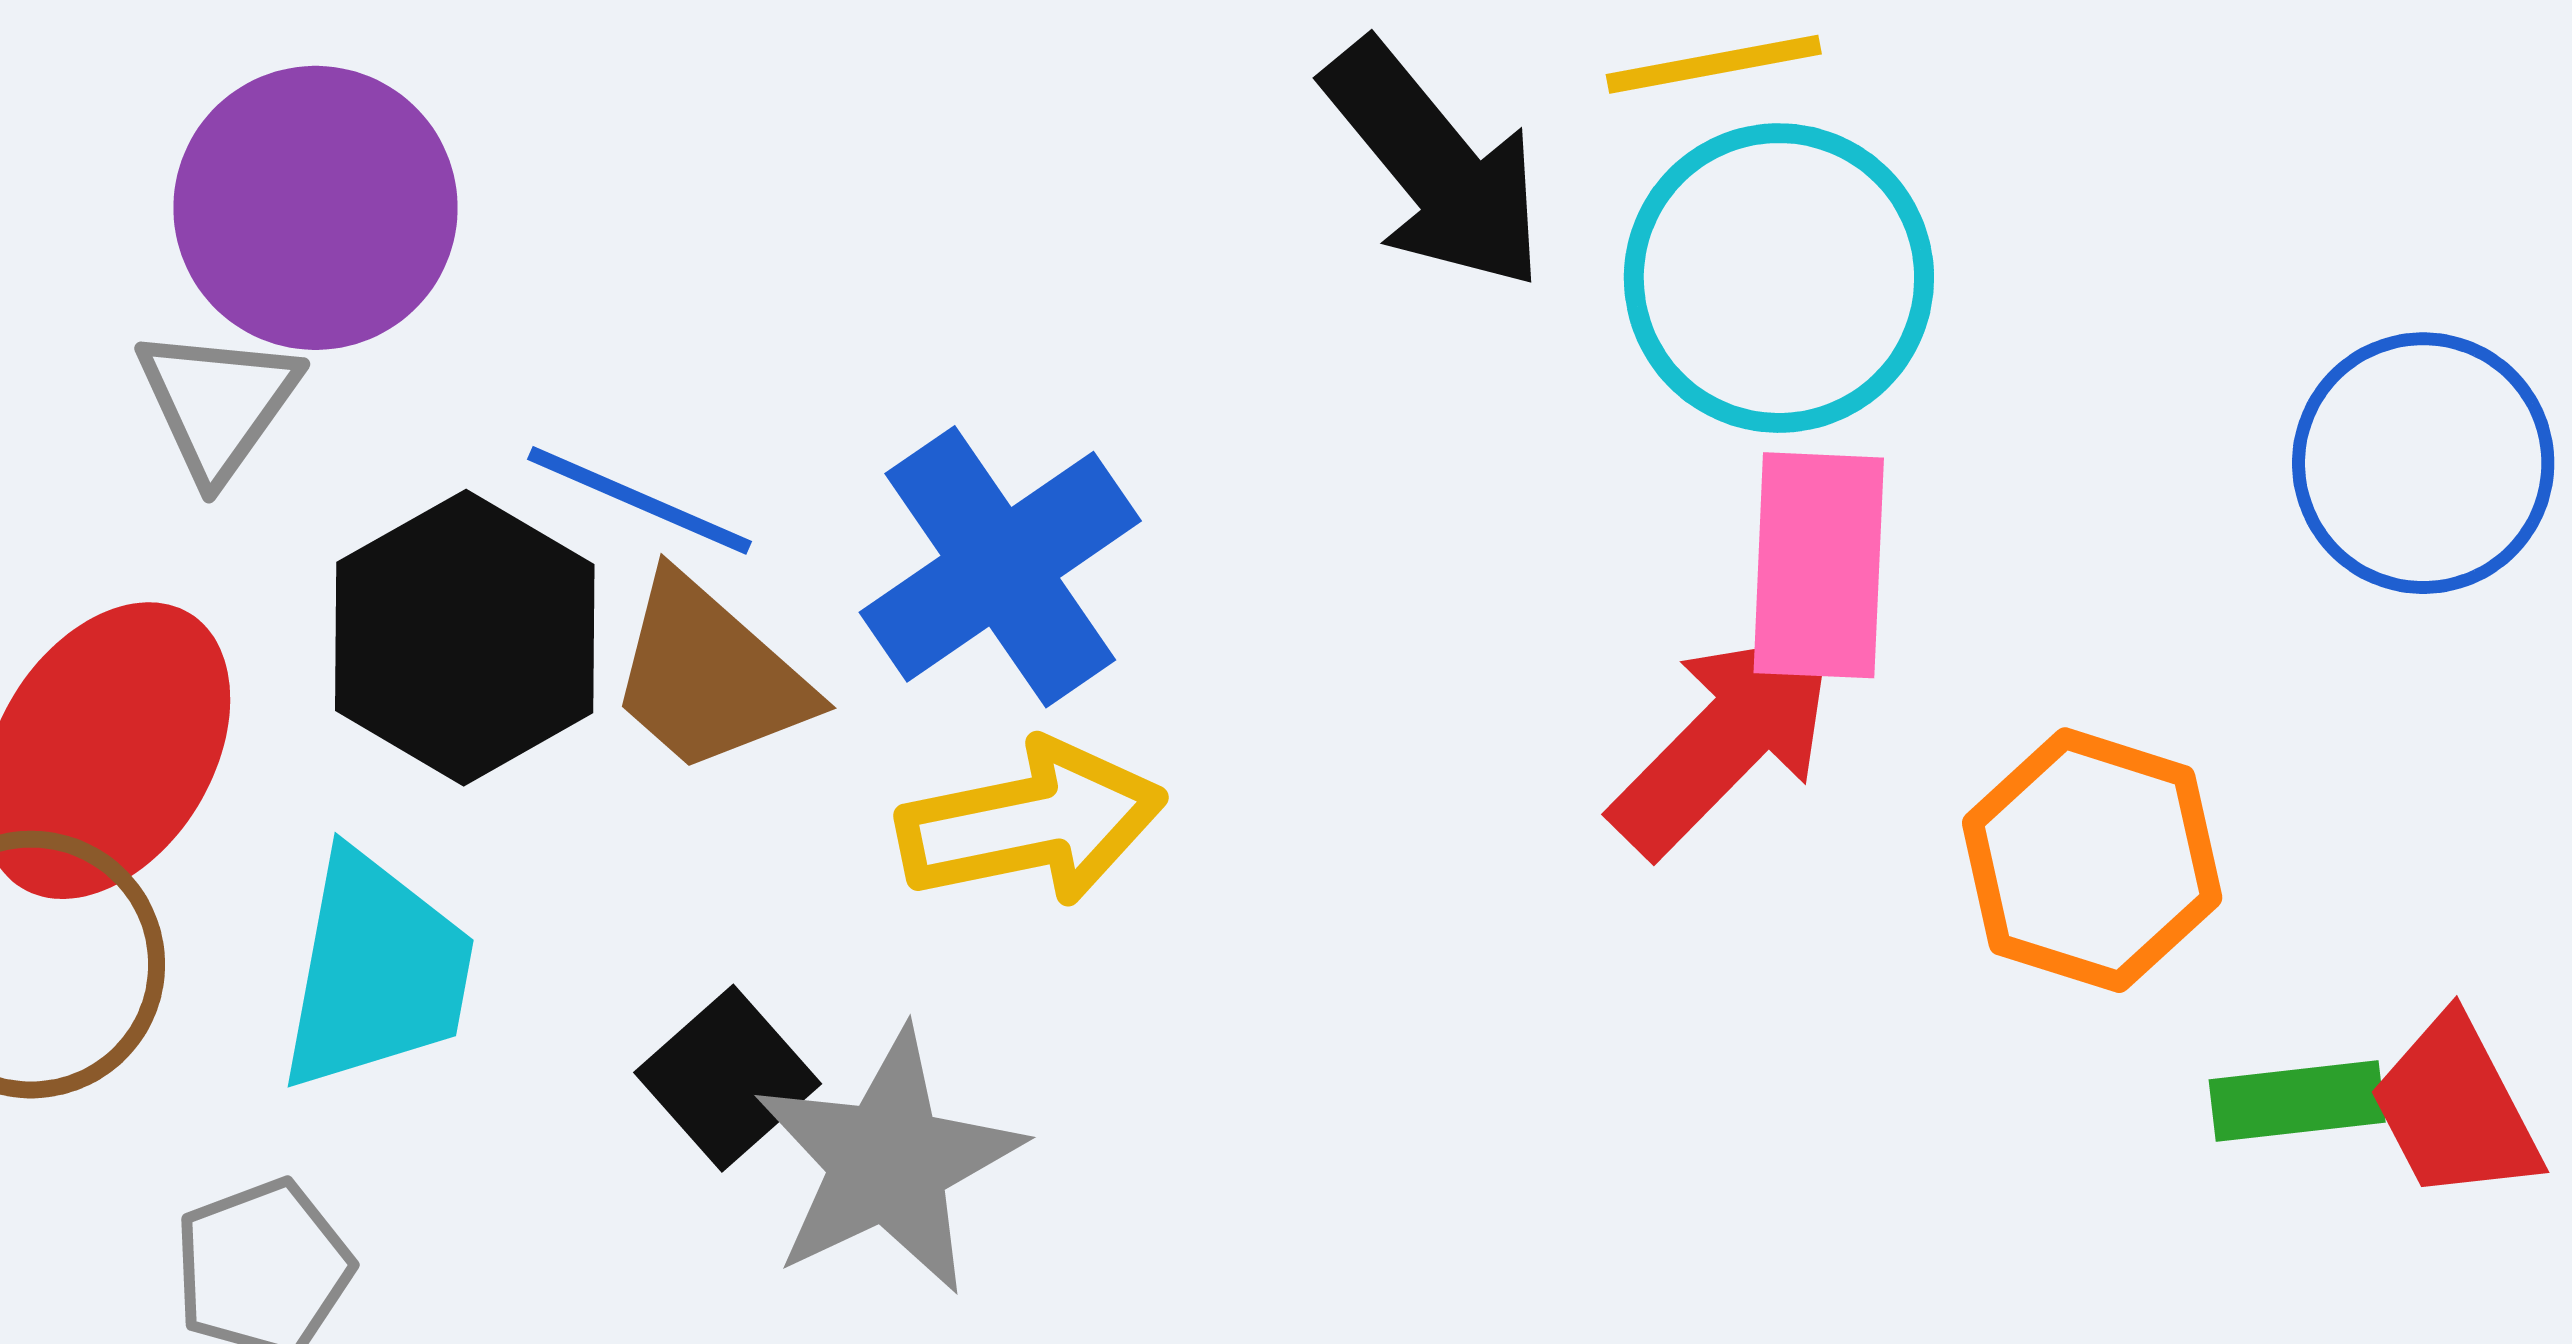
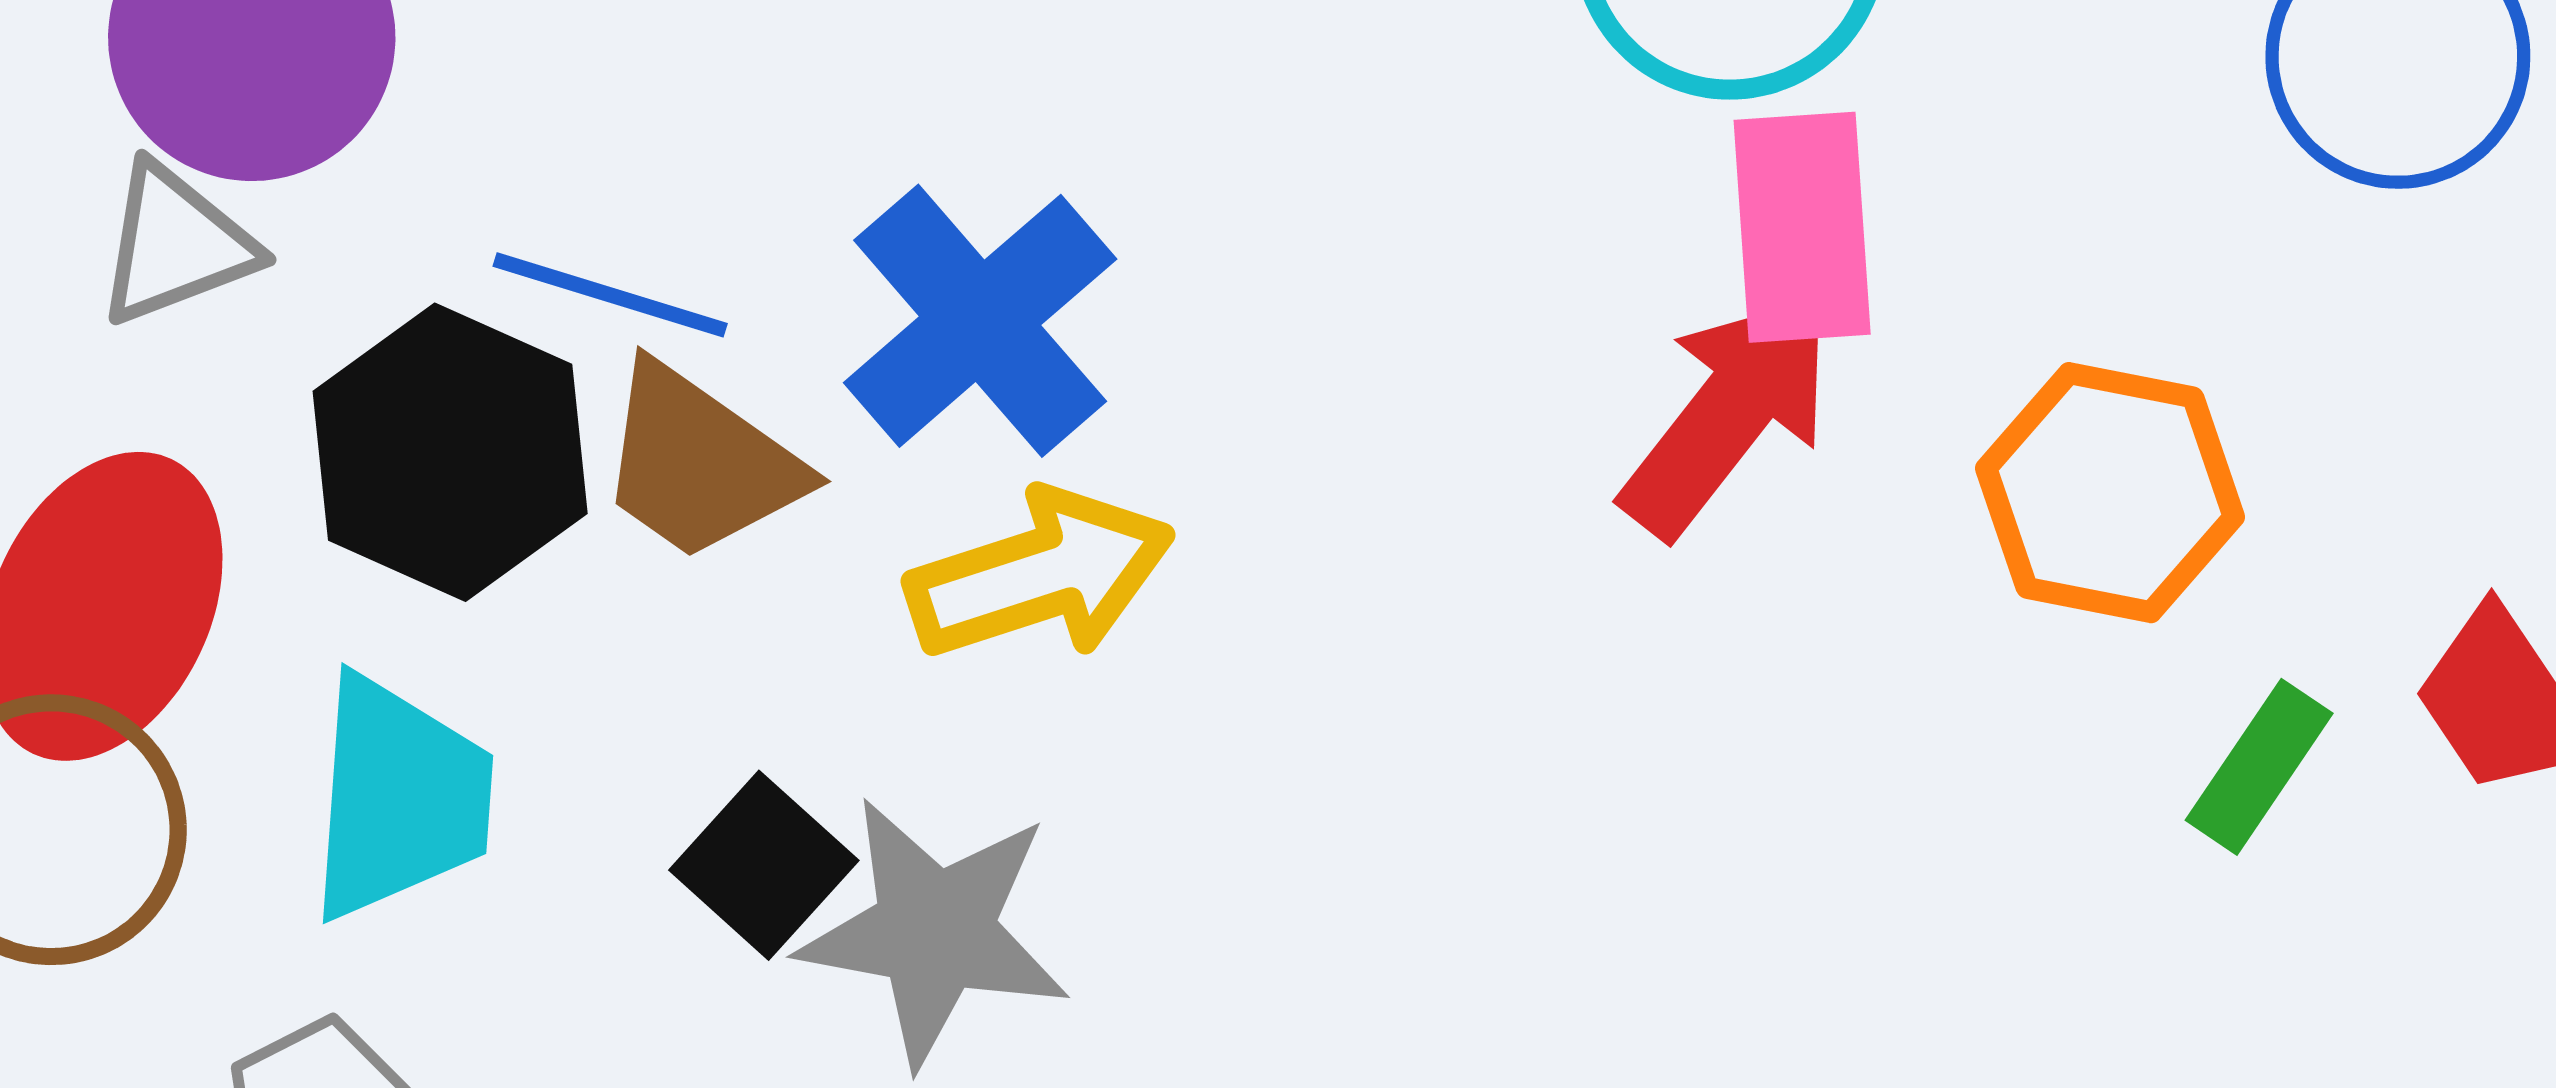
gray triangle: (218, 403) -> (176, 245), turned 40
green rectangle: (2297, 1101) -> (2259, 767), moved, turned -43
gray star: (888, 1162) -> (935, 931), turned -30

